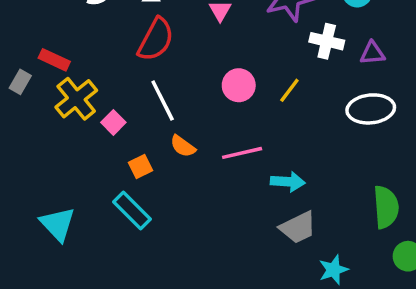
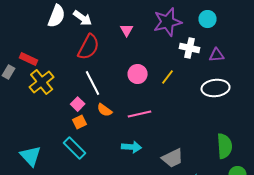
pink square: (113, 122) -> (78, 104), moved
cyan arrow: (288, 182) -> (132, 147), moved

